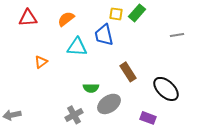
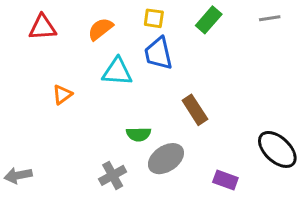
yellow square: (116, 14) -> (154, 18), moved
gray line: (177, 35) -> (270, 18), moved
black ellipse: (166, 89) -> (277, 149), moved

